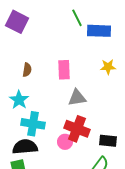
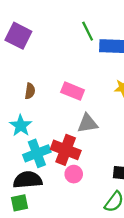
pink rectangle: (64, 70) -> (73, 91), turned -66
cyan cross: (33, 124) -> (37, 153), turned -30
red cross: (77, 129) -> (66, 150), moved

